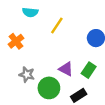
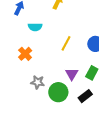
yellow line: (57, 25) -> (66, 43), moved
purple triangle: (66, 69) -> (72, 74), turned 40

